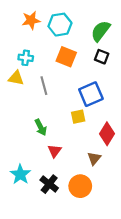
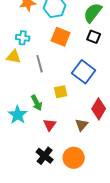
blue square: (91, 94) -> (84, 72), turned -30
yellow square: (78, 117) -> (61, 92), moved
brown triangle: (94, 158) -> (82, 125), moved
cyan star: (20, 174) -> (18, 115), moved

